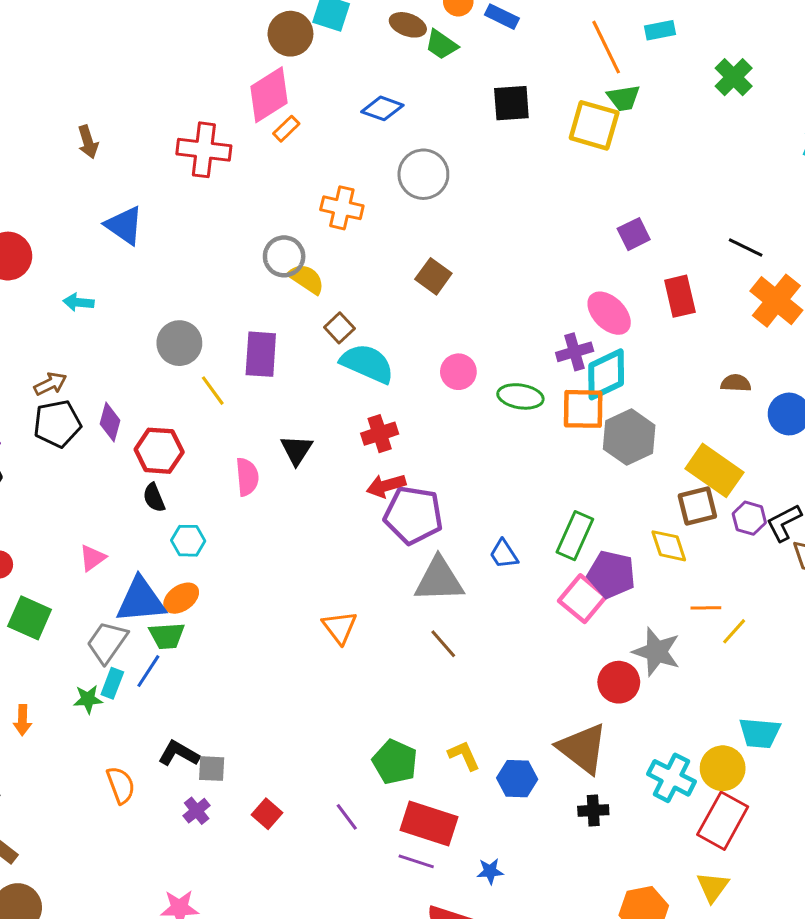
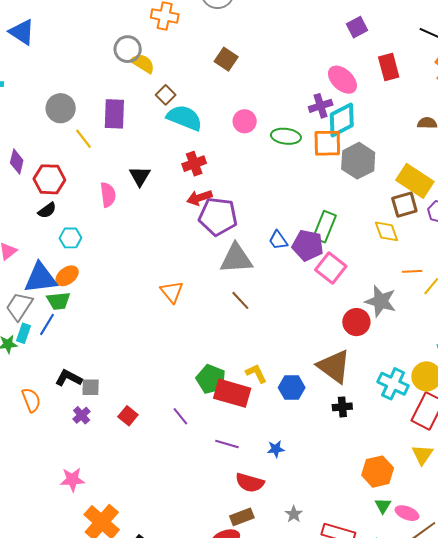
black semicircle: (154, 498) -> (47, 210), turned -102
purple pentagon: (611, 574) -> (308, 245), moved
red rectangle: (429, 823) -> (232, 393), moved

